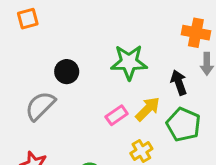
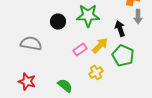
black circle: (67, 72) -> (58, 22), moved
gray semicircle: (40, 106) -> (31, 44), turned 55

